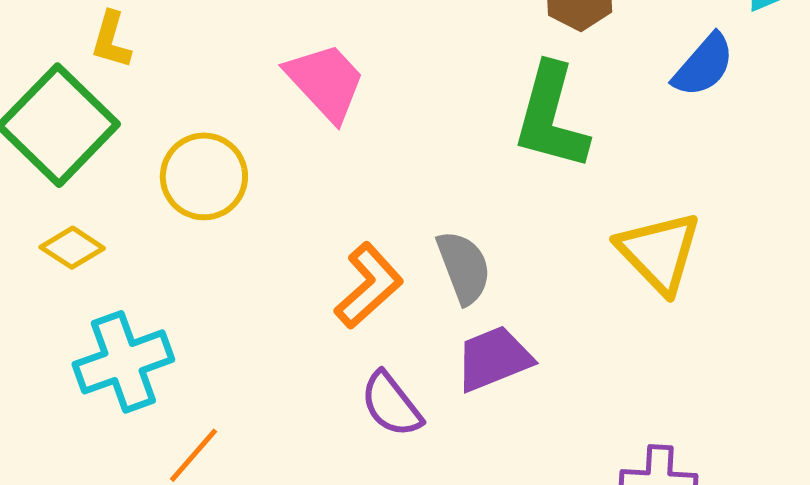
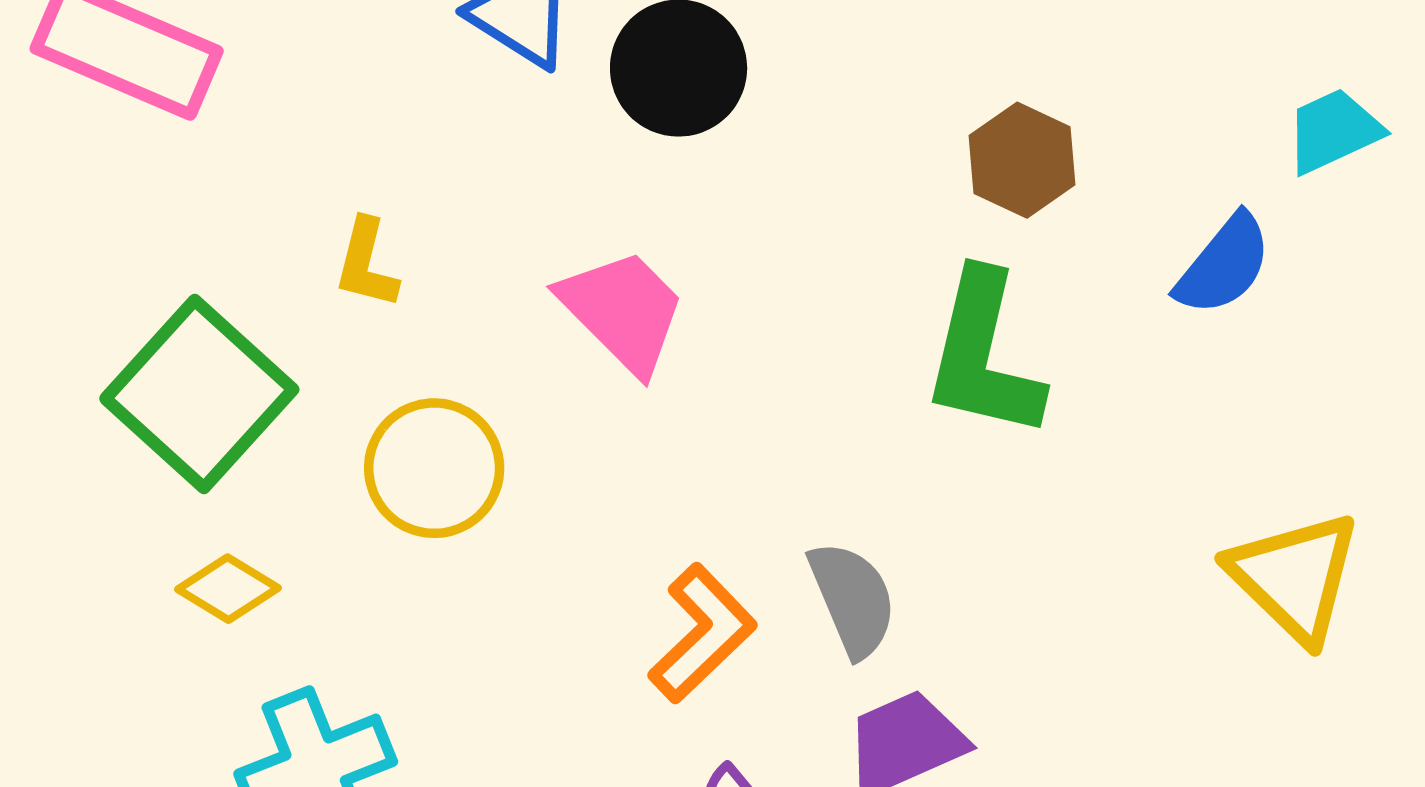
yellow L-shape: (111, 40) -> (366, 264), moved
yellow triangle: (659, 252) -> (1295, 577), moved

